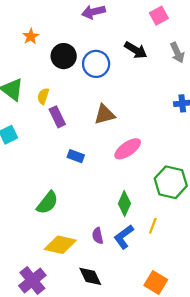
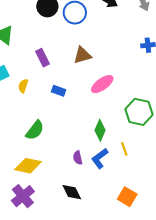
yellow semicircle: (43, 96) -> (23, 86), moved
yellow line: (153, 226) -> (124, 149), turned -40
yellow diamond: (60, 245) -> (28, 166), moved

